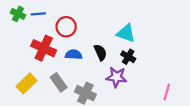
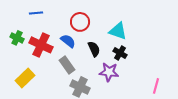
green cross: (18, 14) -> (17, 38), moved
red circle: (66, 27) -> (80, 22), moved
blue semicircle: (74, 55) -> (68, 41), moved, turned 35
gray rectangle: (59, 82) -> (67, 65), moved

